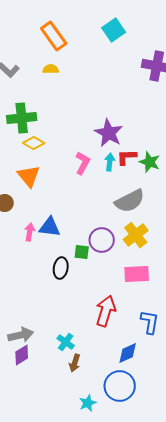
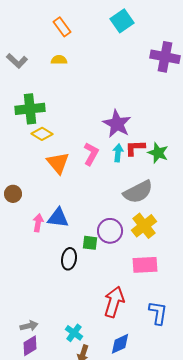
orange rectangle: (54, 36) -> (62, 27), size x0.7
orange triangle: (29, 176) -> (58, 163), moved
gray arrow: (21, 335) -> (29, 326), size x0.7
blue diamond: (128, 353) -> (120, 344), moved

